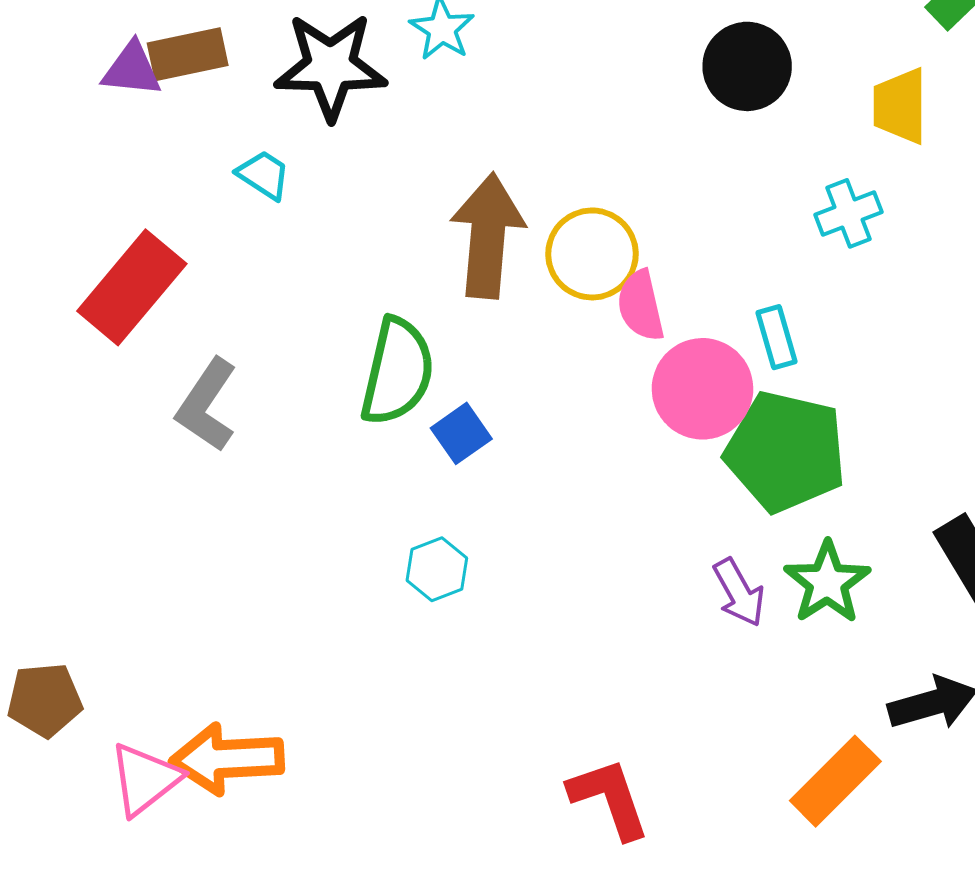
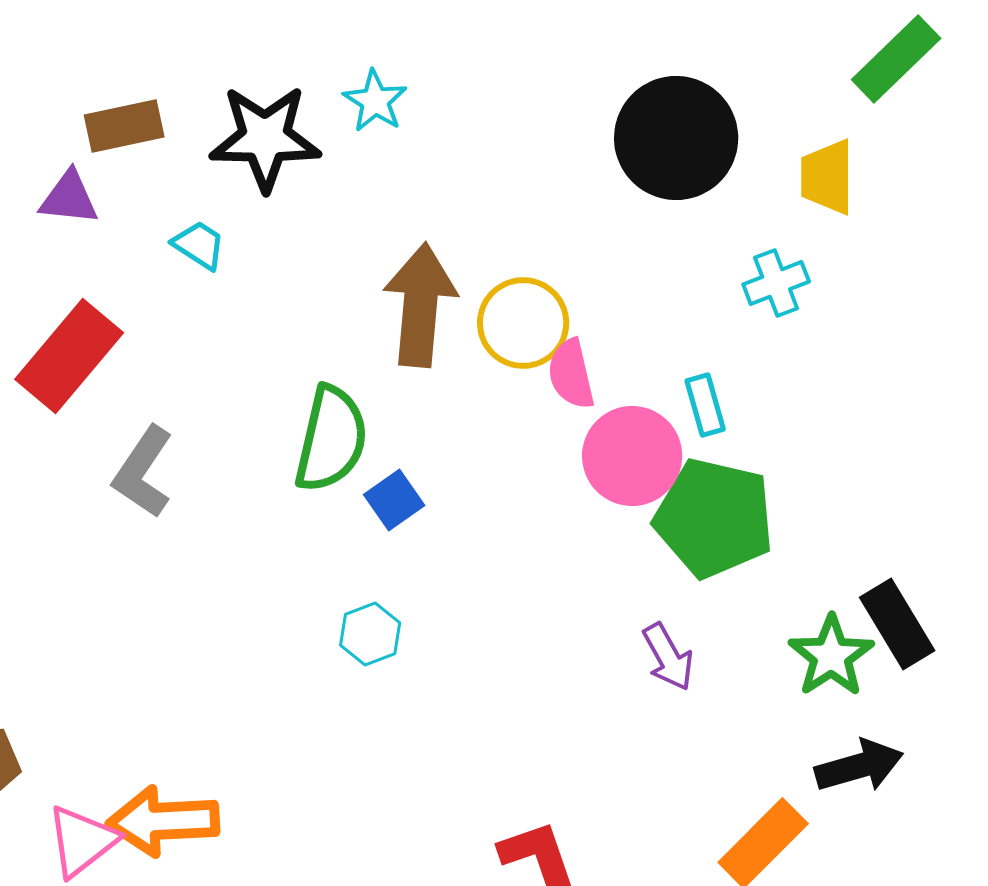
black circle: (747, 66) -> (676, 138), size x1.4
purple triangle: (132, 69) -> (69, 198), moved
green star: (827, 582) -> (831, 656), moved

